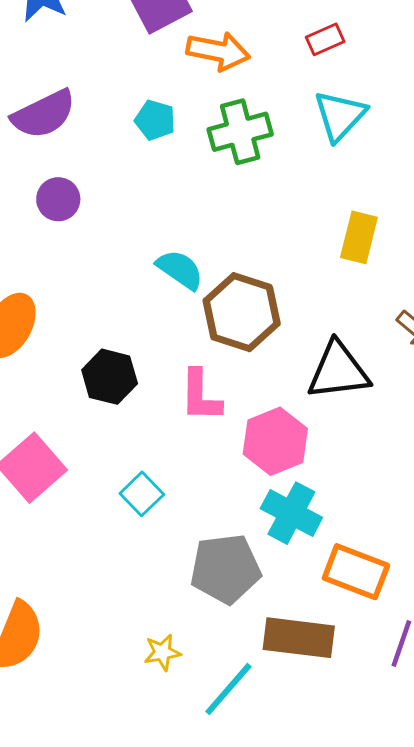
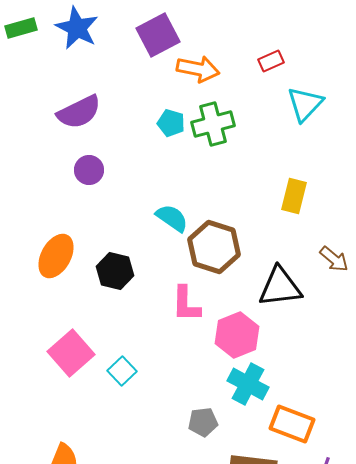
cyan triangle: (340, 116) -> (305, 104), moved
cyan pentagon: (155, 120) -> (171, 123), moved
black hexagon: (110, 377) -> (115, 271), moved
cyan square: (142, 494) -> (122, 371), moved
gray pentagon: (225, 569) -> (203, 422), size x0.6

